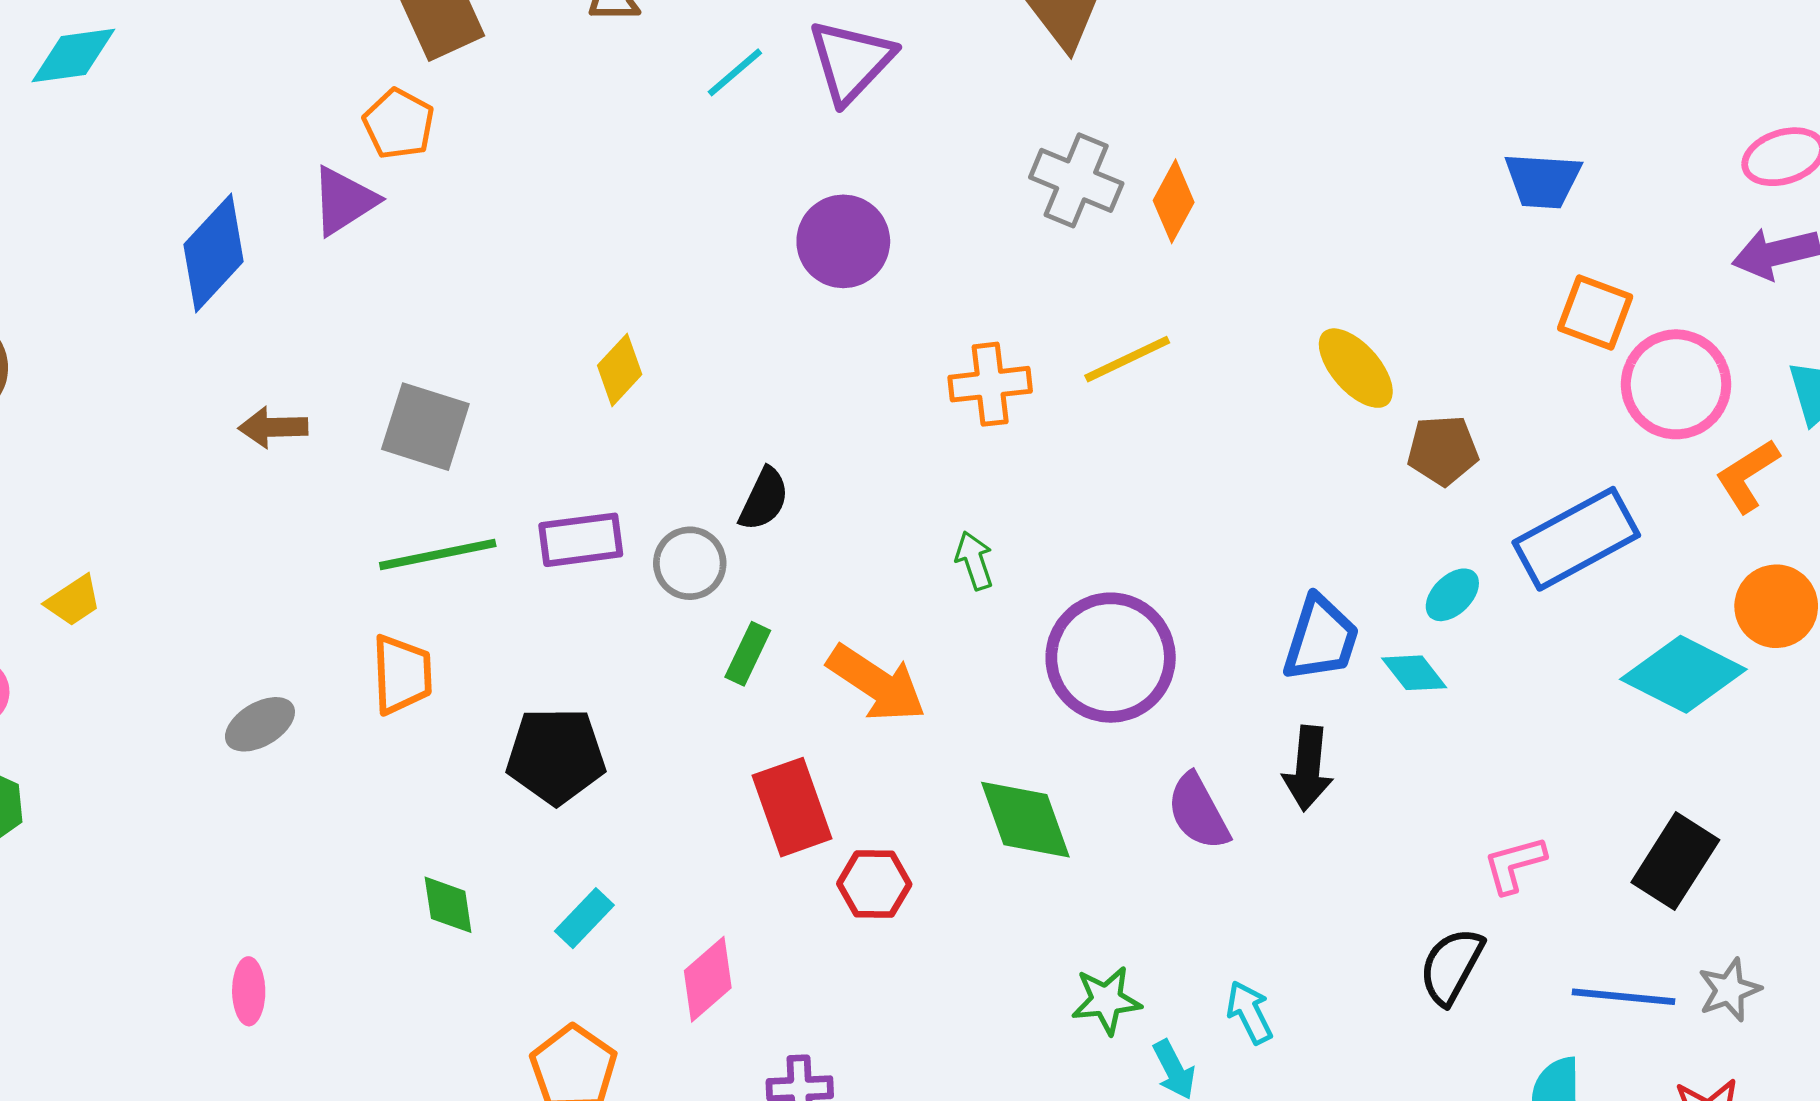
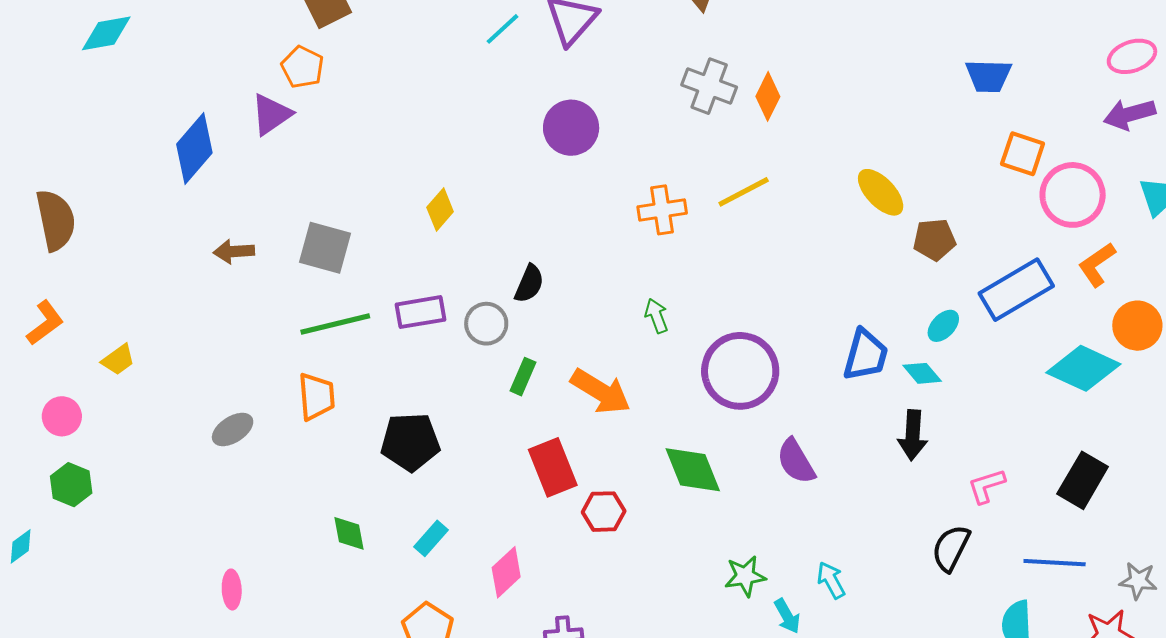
orange L-shape: (1747, 476) -> (1097, 265), moved
black arrow: (1308, 768) -> (913, 435), moved
gray star: (1729, 990) -> (1138, 581), moved, turned 30

